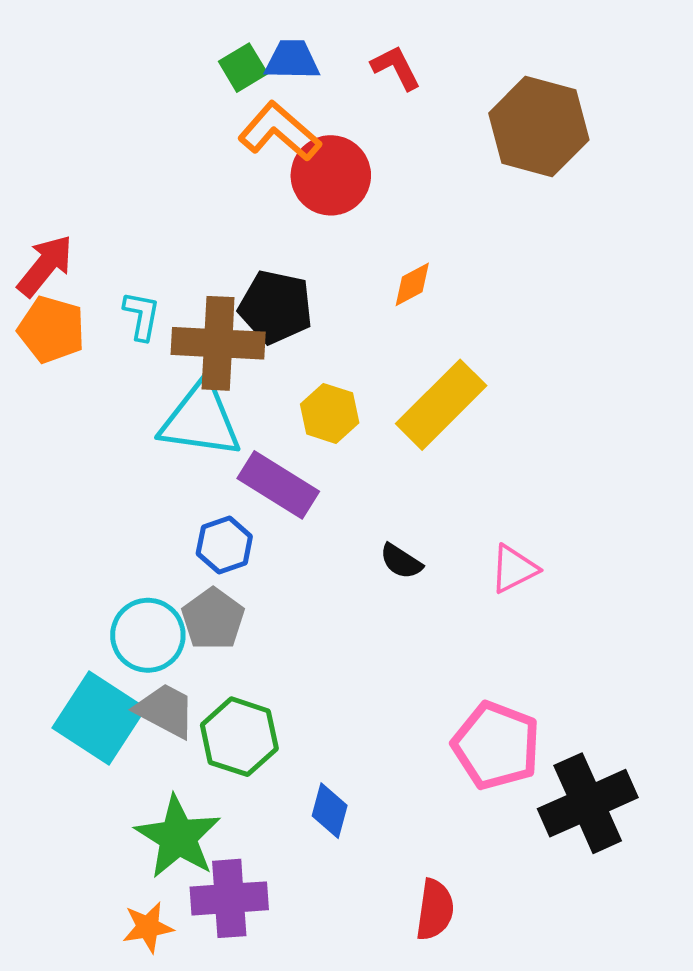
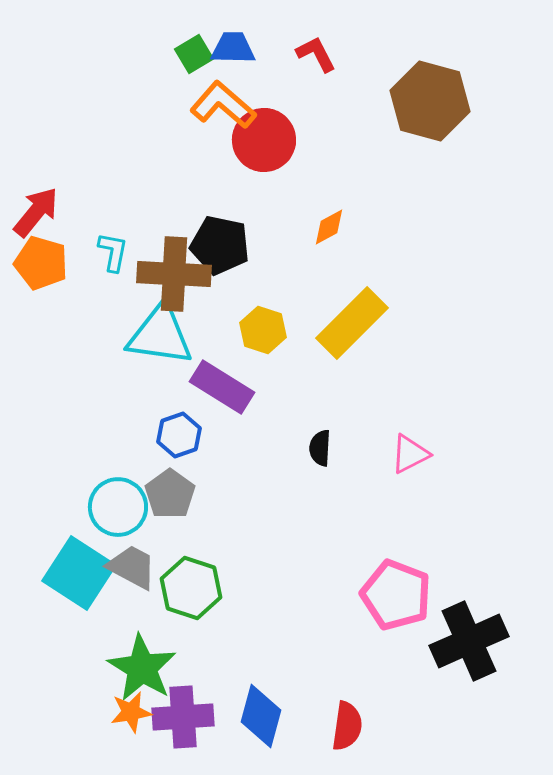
black semicircle: (401, 561) -> (320, 448), turned 60
blue diamond: (330, 811) -> (261, 716), moved, size x1.4
orange star: (148, 927) -> (131, 712), moved

